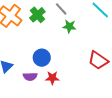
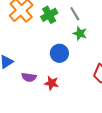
blue circle: (42, 58) -> (59, 53), moved

